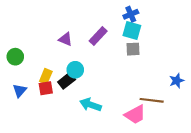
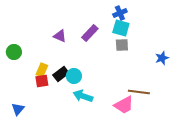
cyan circle: (75, 70) -> (74, 76), moved
blue star: (177, 81) -> (162, 58), moved
blue triangle: (20, 90) -> (18, 109), moved

